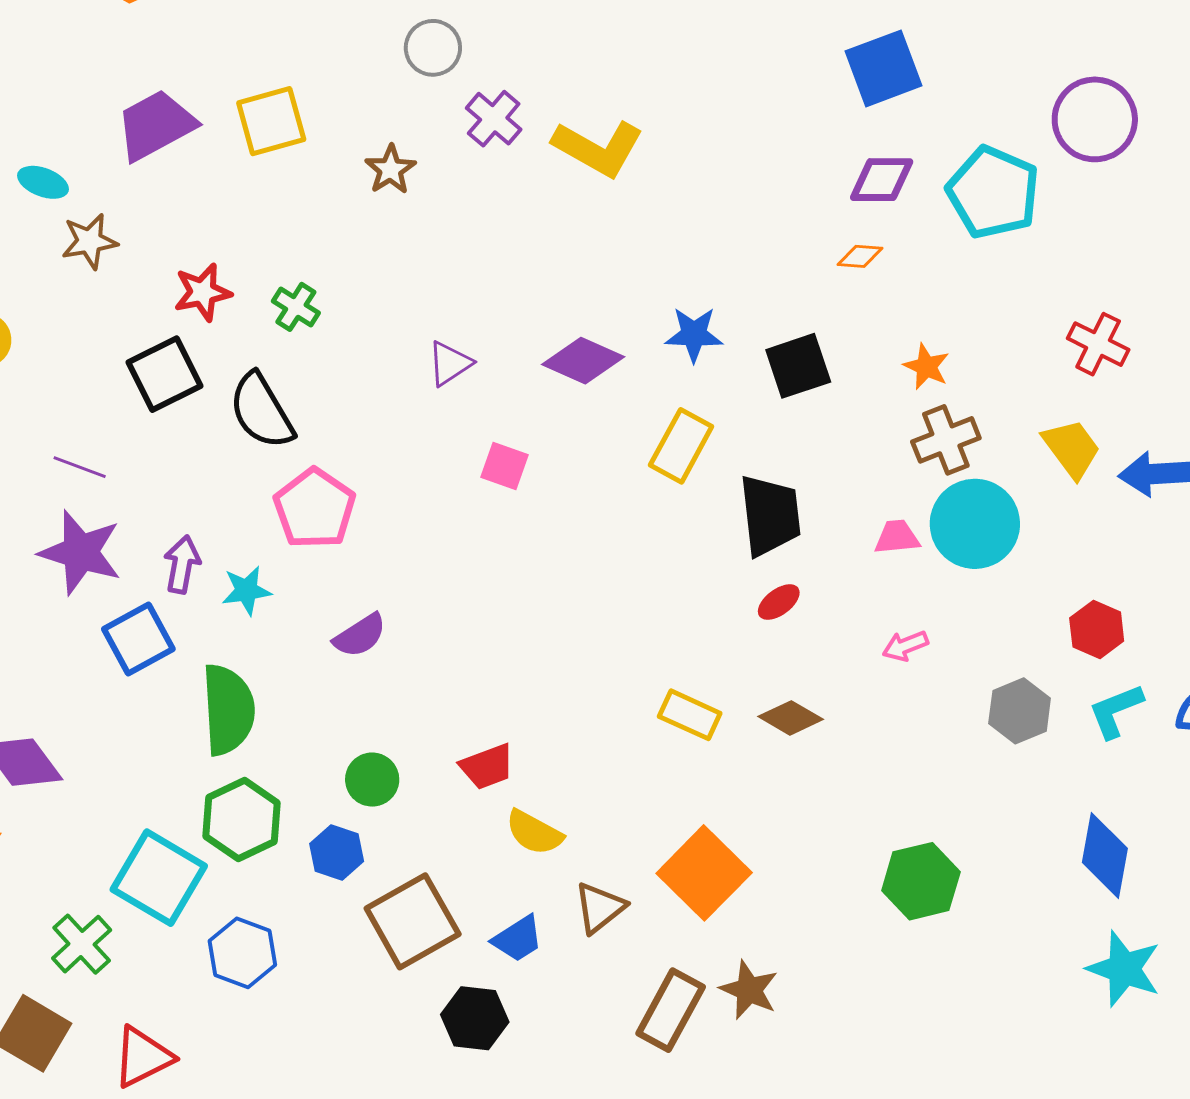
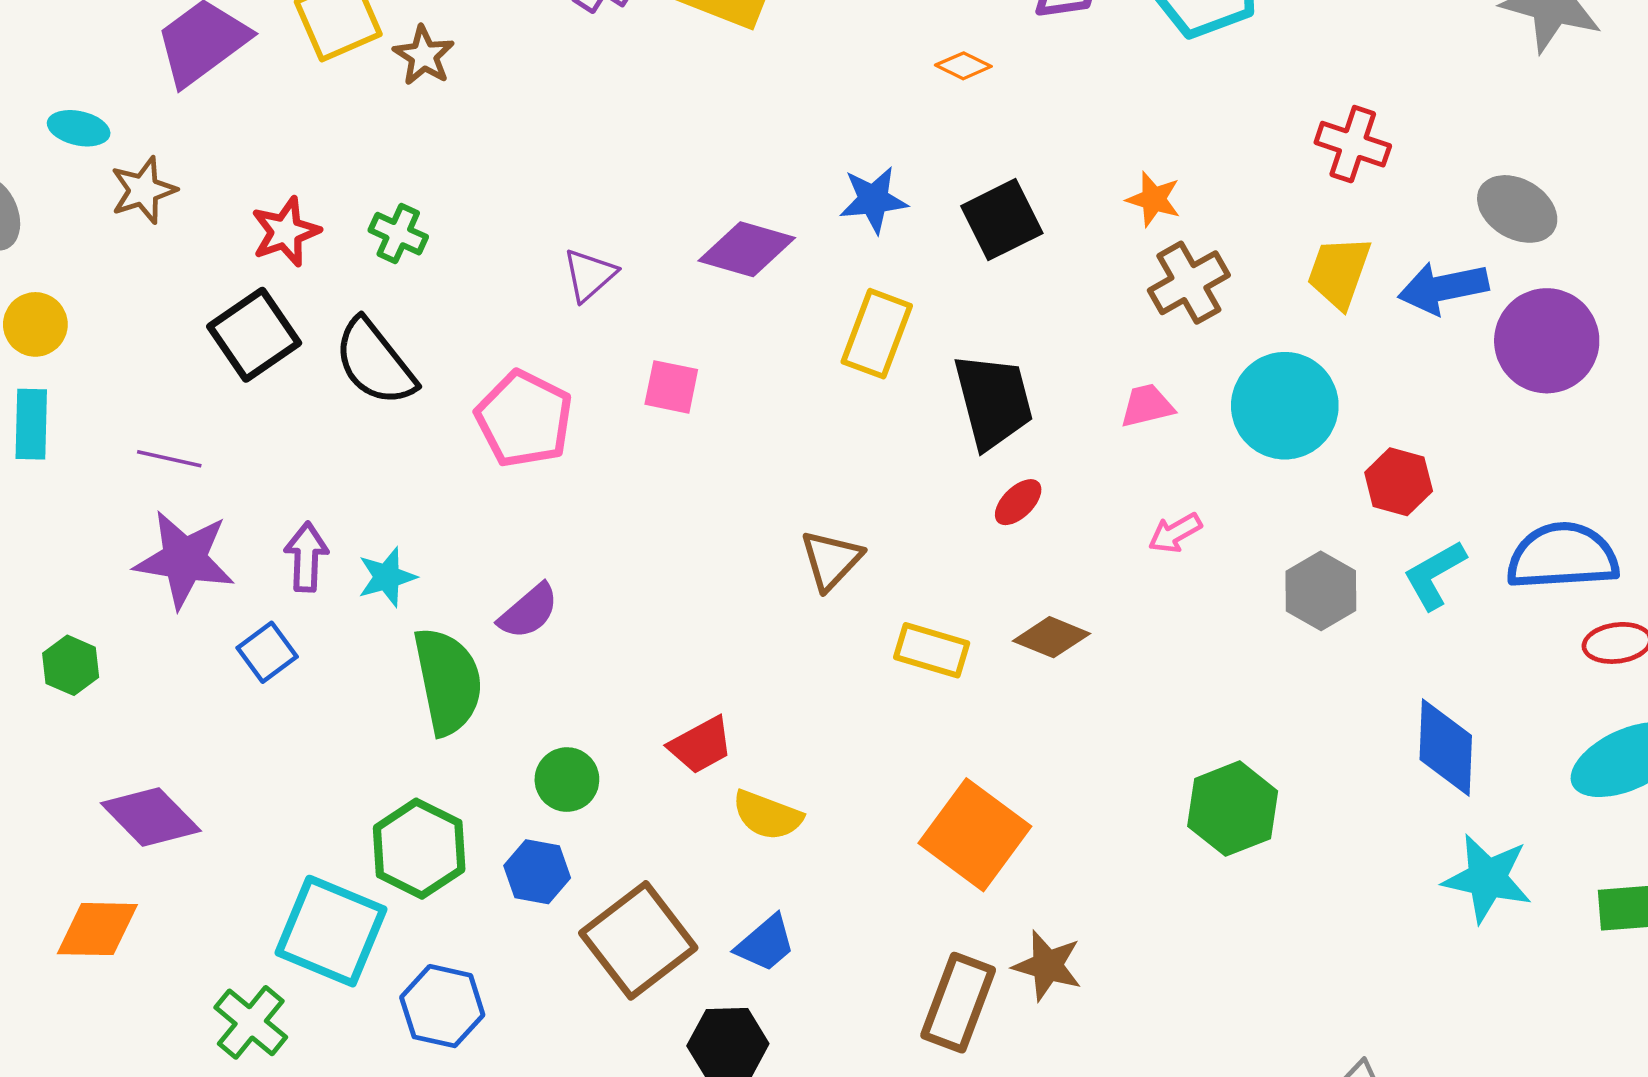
brown star: (390, 170) -> (424, 56), moved
orange diamond: (860, 256) -> (963, 66), moved, turned 30
yellow trapezoid: (1072, 449) -> (1339, 272), turned -116
pink pentagon: (315, 509) -> (524, 419), moved
cyan circle: (975, 524) -> (1285, 406), moved
blue square: (138, 639) -> (267, 652), size x0.7
green semicircle: (228, 710) -> (448, 681), moved
brown triangle: (600, 908) -> (831, 560), moved

